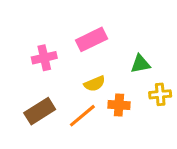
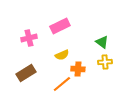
green triangle: (140, 64) -> (102, 42), moved, turned 48
orange line: (82, 116) -> (62, 84), moved

